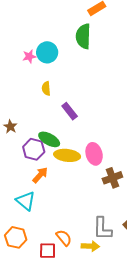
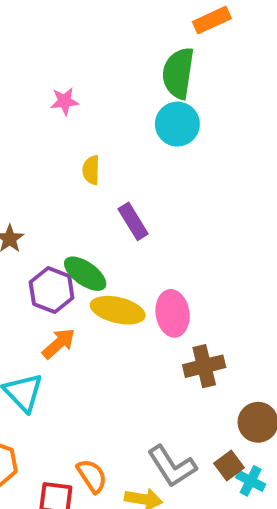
cyan circle: (47, 52) -> (177, 124), moved
gray L-shape: (102, 228) -> (172, 466), turned -40

